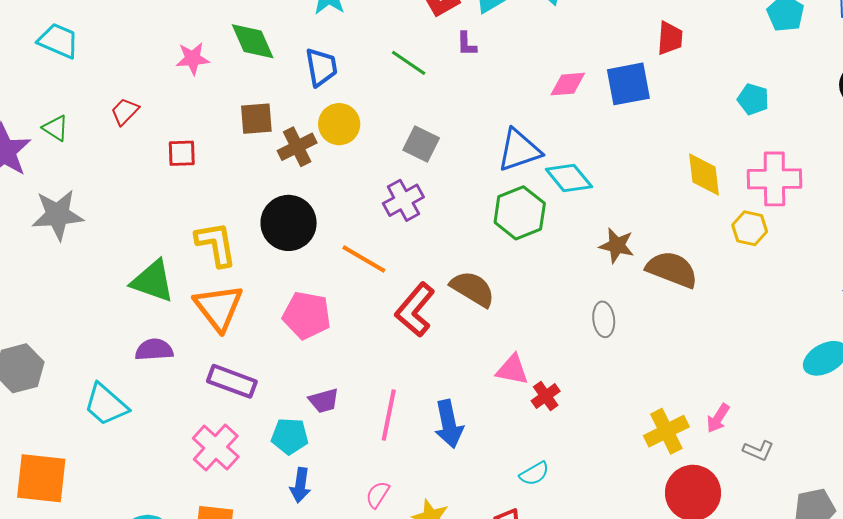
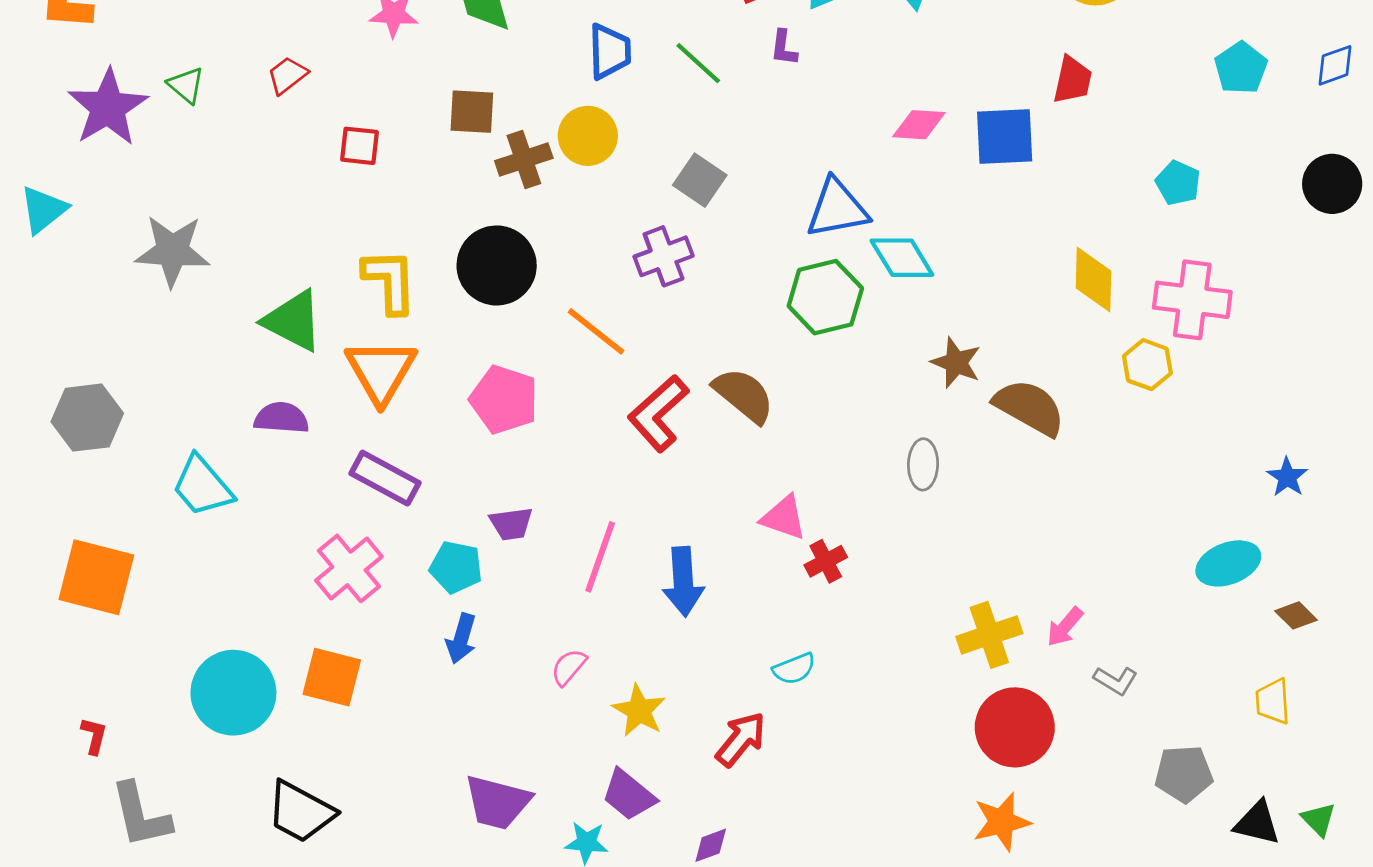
blue trapezoid: (321, 67) -> (610, 51), moved
gray star: (58, 215) -> (172, 251), moved

